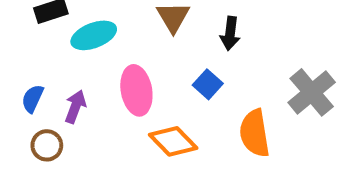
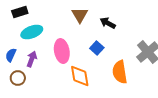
black arrow: (230, 33) -> (108, 23), turned 112
cyan ellipse: (94, 35) -> (32, 32), moved
orange diamond: (173, 141) -> (80, 76), turned 35

